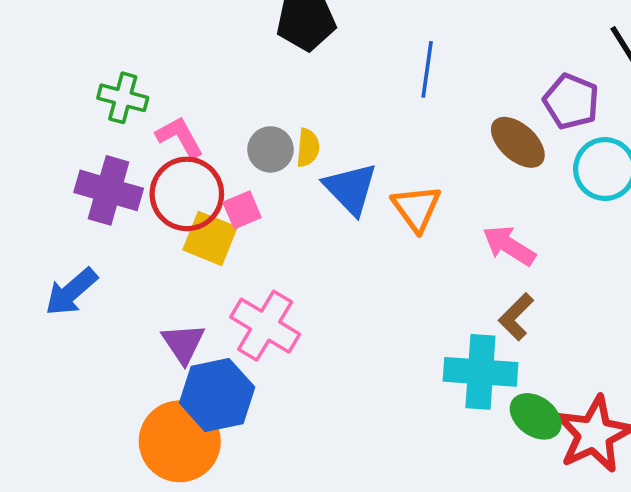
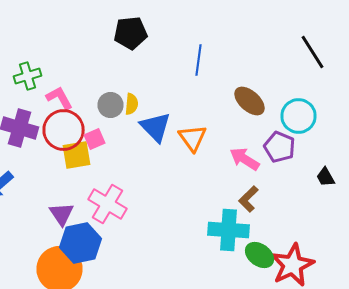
green cross: (123, 98) -> (28, 76), turned -32
purple pentagon: (571, 101) -> (280, 147), moved
yellow square: (210, 238) -> (76, 155), turned -32

